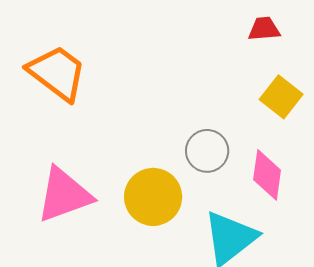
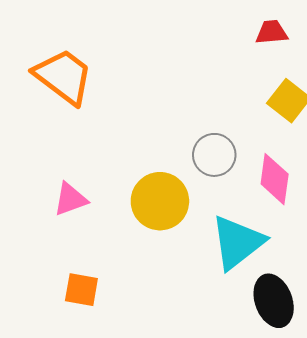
pink triangle: (64, 195) -> (70, 199), size x0.6

